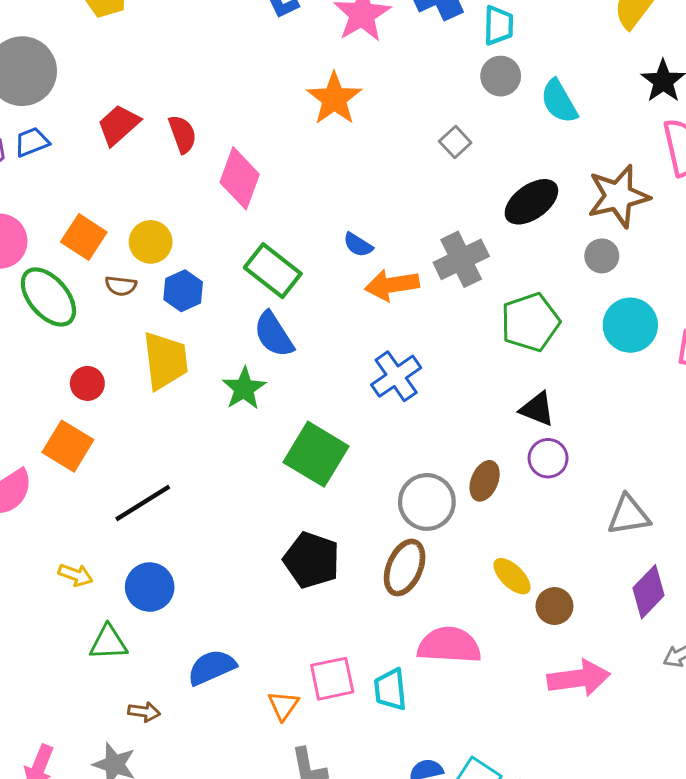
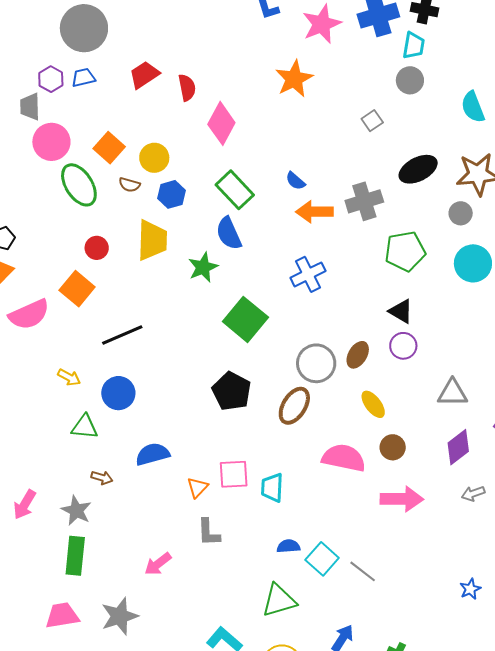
cyan semicircle: (559, 101) -> (473, 107), moved
yellow ellipse: (512, 576) -> (373, 404), moved
pink semicircle: (449, 645) -> (344, 458), moved

